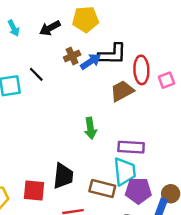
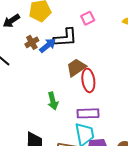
red ellipse: (141, 70) -> (88, 80), moved
pink square: (166, 80) -> (88, 18), moved

